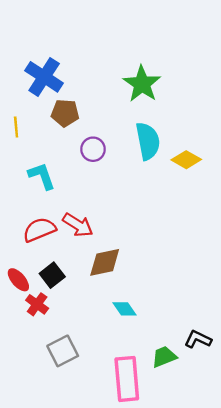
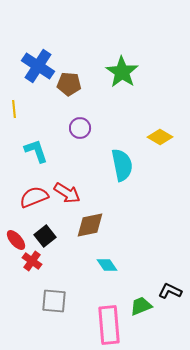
brown pentagon: (65, 113) -> (69, 84), moved
cyan semicircle: (148, 141) -> (122, 165), moved
gray square: (63, 351) -> (54, 301), turned 32

